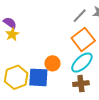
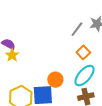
orange square: (83, 39) -> (83, 52), size x0.6

